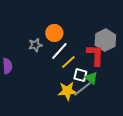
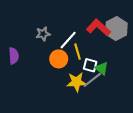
orange circle: (54, 33) -> (59, 59), moved
red L-shape: (95, 55) -> (99, 27), moved, turned -50
yellow line: (68, 62) -> (78, 52), turned -63

